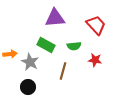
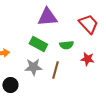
gray star: (30, 62) -> (33, 67), moved, turned -30
black circle: (28, 87) -> (10, 85), moved

